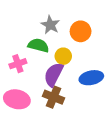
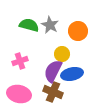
green semicircle: (38, 45) -> (29, 25), moved
blue ellipse: (91, 78) -> (72, 74), moved

